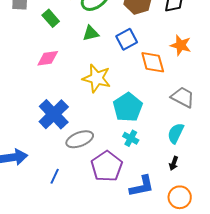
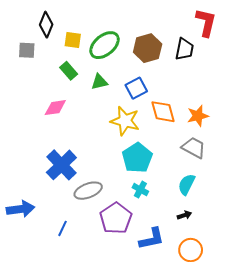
green rectangle: (51, 18) -> (69, 71), moved
orange star: (181, 45) -> (198, 116), moved, turned -30
yellow star: (97, 78) -> (125, 121), moved
black arrow: (174, 163) -> (184, 215), turned -128

